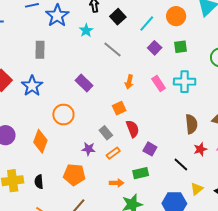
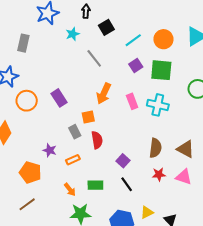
green square: (181, 47) -> (161, 70), size x1.6
orange arrow: (129, 82) -> (104, 93), size x1.5
purple rectangle: (84, 83) -> (59, 98), moved
orange circle: (63, 115) -> (27, 101), moved
gray rectangle: (106, 133) -> (75, 132), moved
purple square: (150, 149) -> (123, 161), moved
black line: (181, 165) -> (127, 184), moved
orange arrow: (117, 183) -> (70, 190), turned 40

